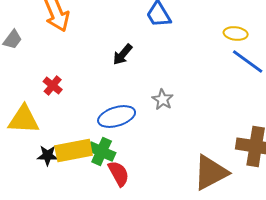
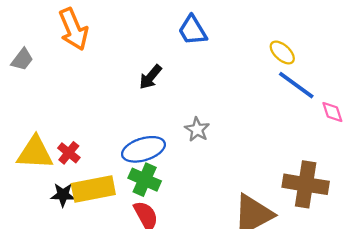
yellow ellipse: (236, 34) -> (282, 52), turned 35
red cross: (53, 86) -> (69, 153), moved
green cross: (102, 152) -> (145, 180), moved

